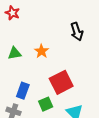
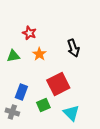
red star: (12, 13) -> (29, 33), moved
black arrow: (77, 32) -> (73, 48), moved

